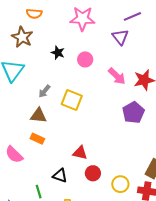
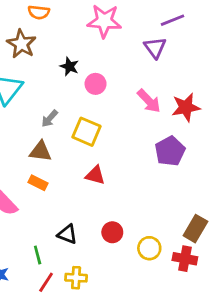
pink circle: (85, 59) -> (96, 84), moved
red triangle: (80, 153) -> (95, 175), moved

